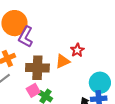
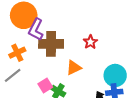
orange triangle: (63, 61) -> (74, 68), moved
brown cross: (37, 68) -> (51, 44), moved

